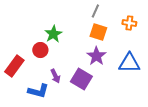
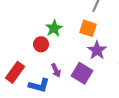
orange square: (98, 32) -> (88, 28), moved
red rectangle: (14, 66) -> (15, 72), moved

